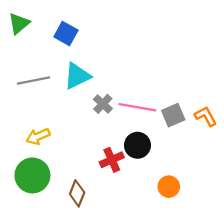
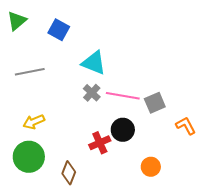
cyan triangle: (77, 76) -> (94, 63), moved, turned 48
orange L-shape: (206, 116) -> (186, 126), moved

